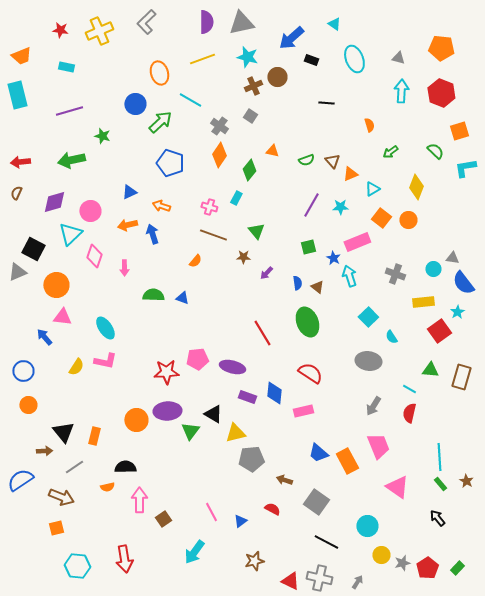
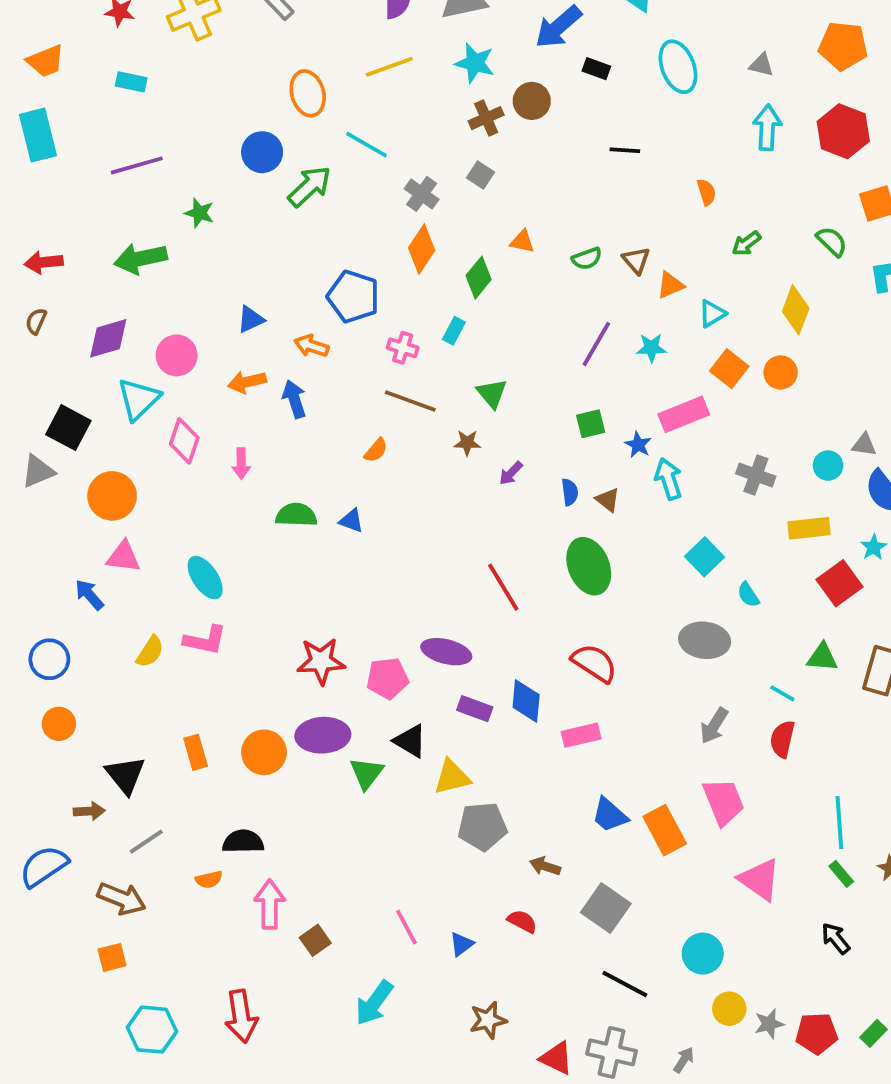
blue pentagon: (170, 163) -> (353, 297), moved
pink pentagon: (197, 359) -> (387, 678), moved
orange rectangle: (94, 436) -> (196, 752), moved, turned -30
red pentagon: (427, 568) -> (817, 1033), turned 30

